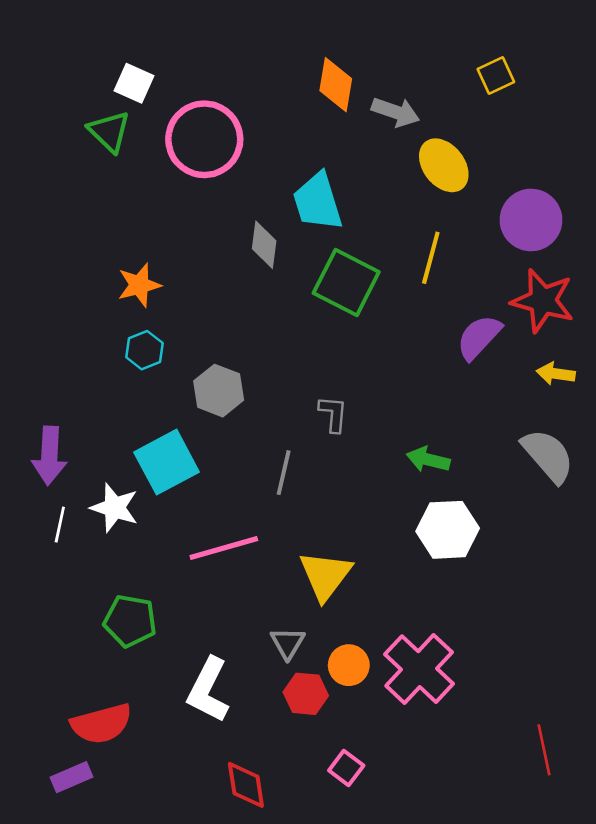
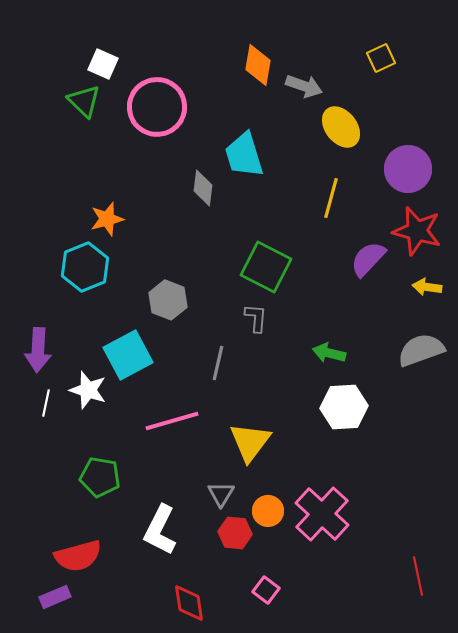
green square: (346, 282) -> (266, 267), moved
cyan hexagon: (144, 350) -> (85, 267), moved, size x1.6
gray semicircle: (548, 456) -> (421, 350), turned -69

